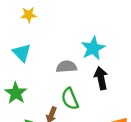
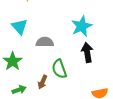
gray semicircle: (66, 67) -> (45, 42), moved

